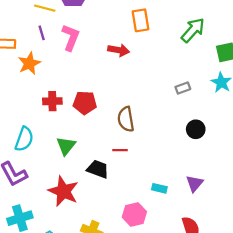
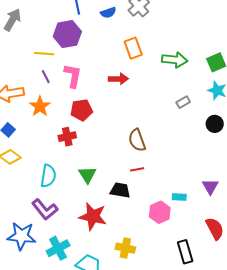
green arrow: (193, 30) -> (175, 60), moved, turned 65
red pentagon: (85, 103) -> (81, 110), moved
black circle: (196, 129) -> (215, 124), moved
pink hexagon: (134, 214) -> (160, 212), moved

